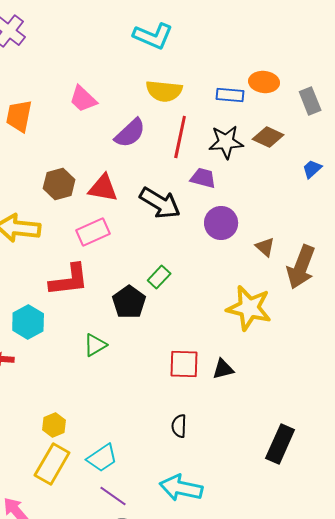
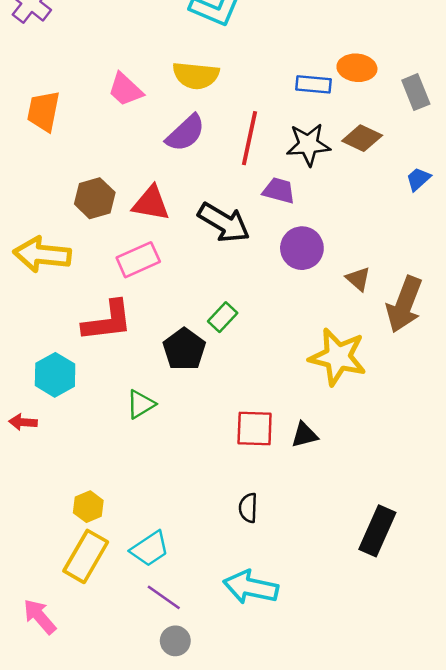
yellow semicircle: (164, 91) -> (196, 75), moved

